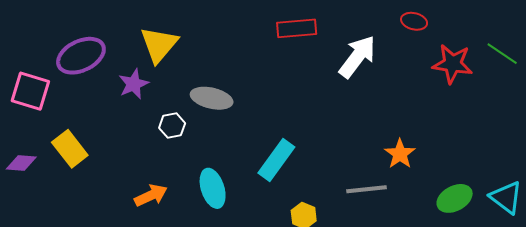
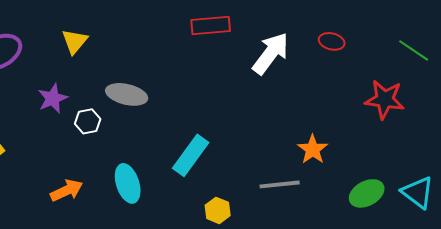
red ellipse: (414, 21) -> (332, 41), moved
yellow triangle: (159, 45) -> (75, 41), size x0.7
red star: (453, 64) -> (385, 99), moved
purple star: (134, 84) -> (53, 98), moved

